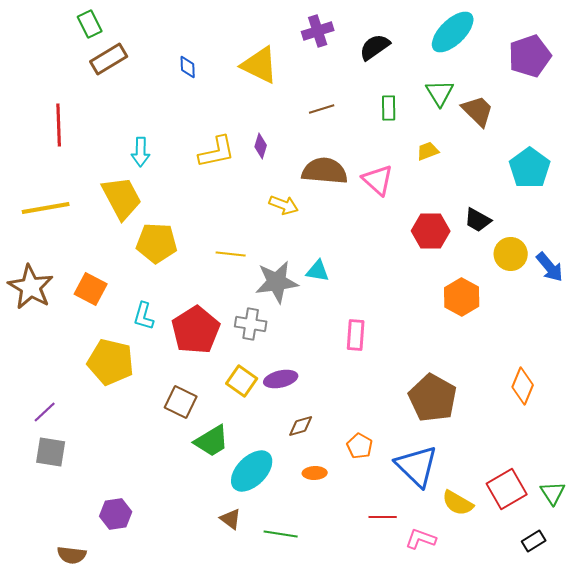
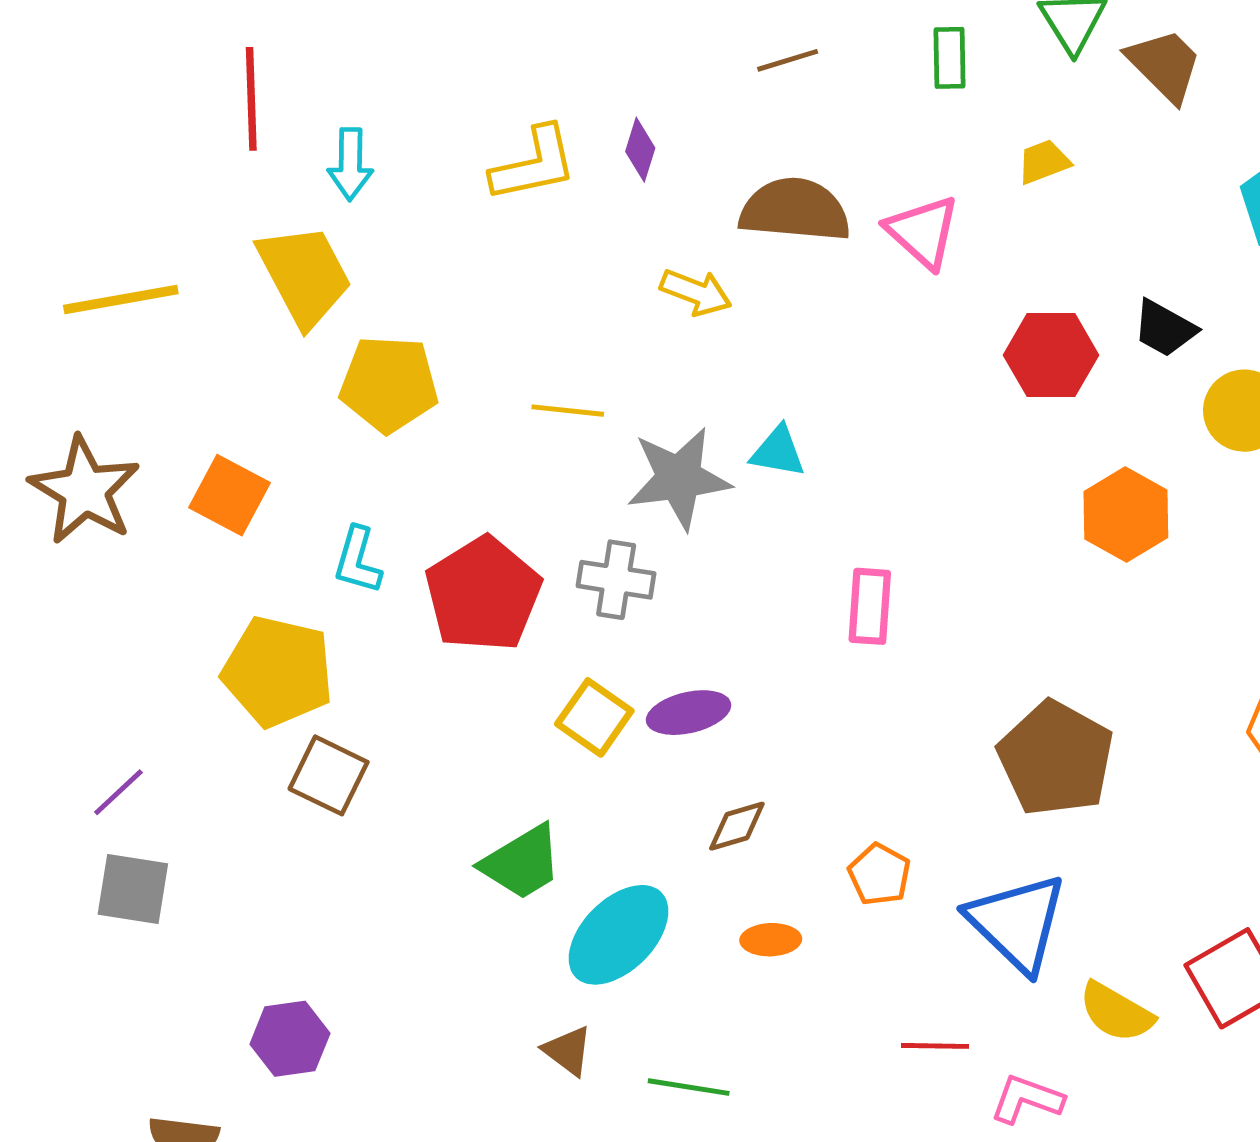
red line: (59, 125) -> (251, 99), moved
brown square: (181, 402) -> (329, 775), moved

